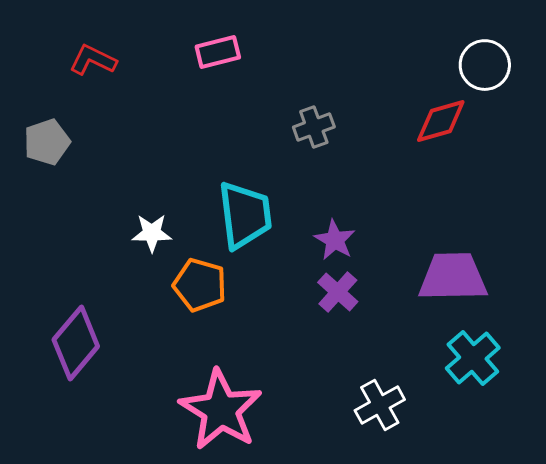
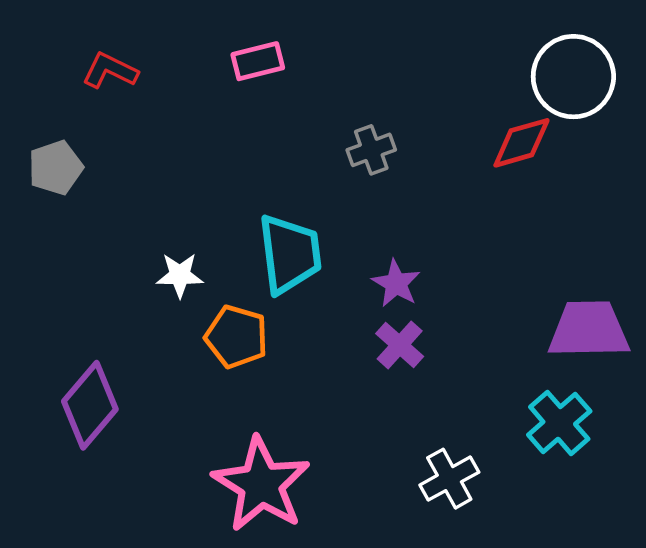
white circle: (485, 65) -> (573, 77), size x1.4
purple trapezoid: (453, 277) -> (589, 330), moved

